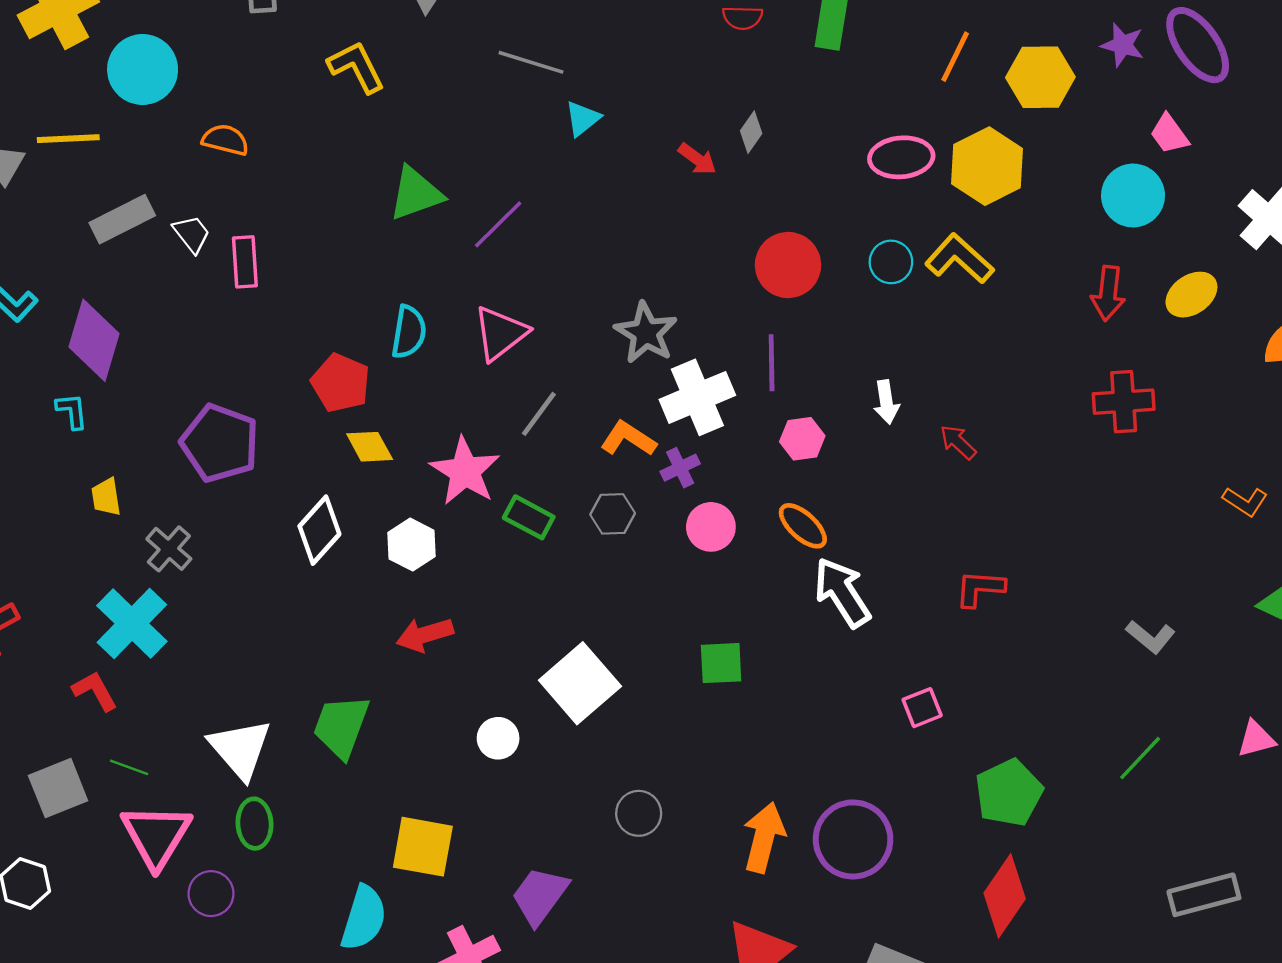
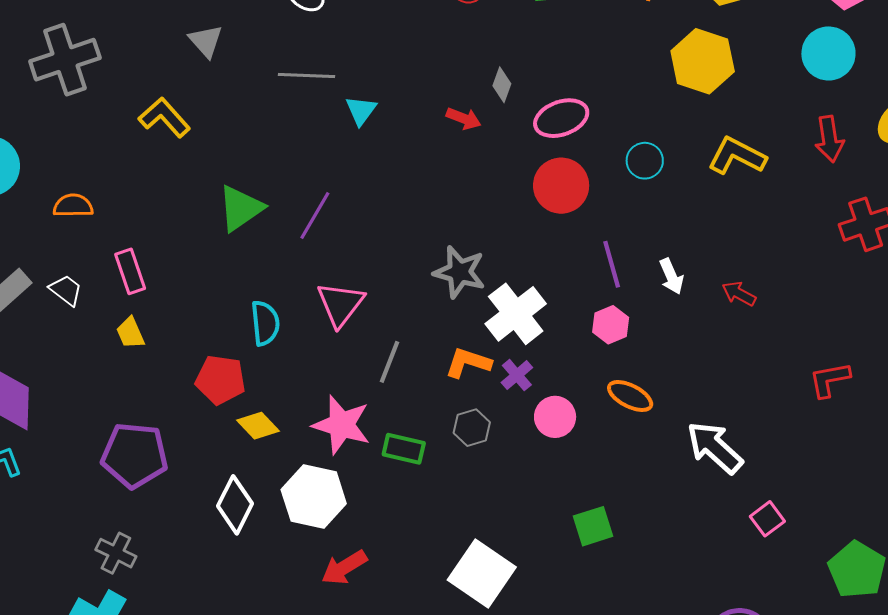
pink ellipse: (901, 157) -> (561, 118), moved
yellow L-shape: (959, 259) -> (737, 156), moved
pink rectangle: (245, 262) -> (130, 271), moved
purple line: (772, 363) -> (612, 264), moved
yellow trapezoid: (106, 497) -> (130, 333), moved
white hexagon: (412, 545) -> (314, 497), size x1.5
red L-shape: (980, 588) -> (830, 380), moved
white arrow: (842, 592) -> (715, 447), moved

